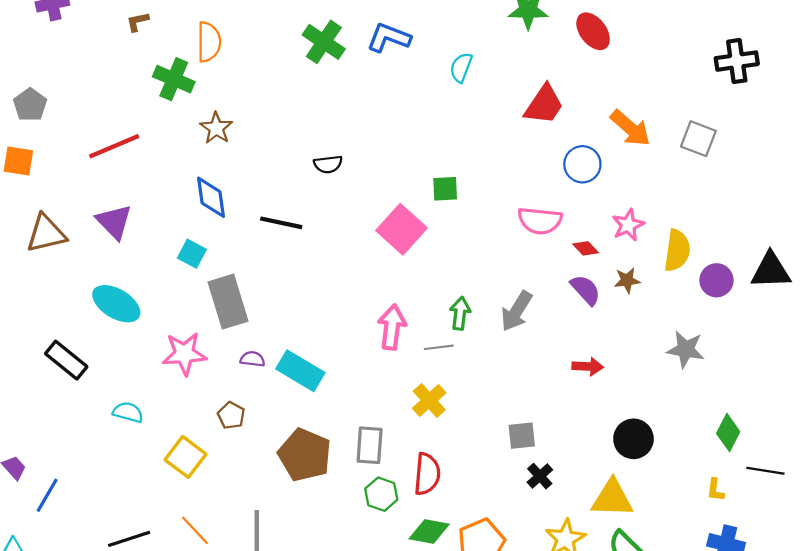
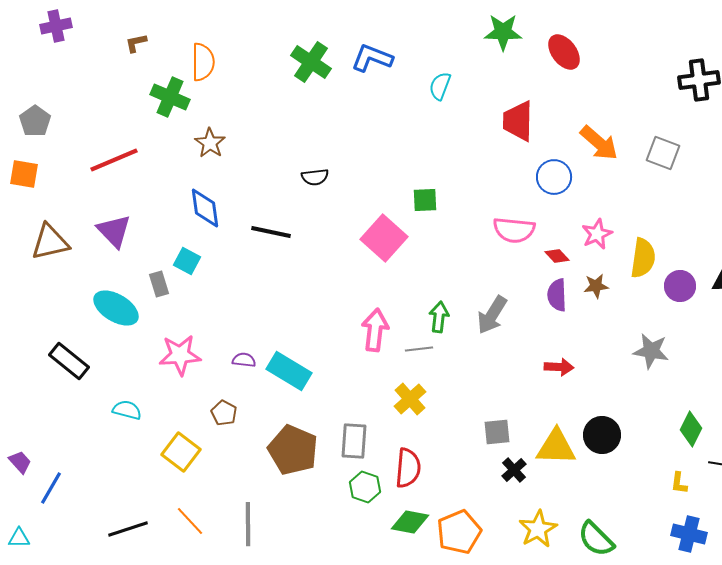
red trapezoid: (544, 105) -> (518, 121), turned 147
purple semicircle: (586, 290) -> (557, 295), turned -140
gray rectangle: (228, 302) -> (159, 284), moved, size x0.5
yellow triangle: (612, 498) -> (556, 447), moved

